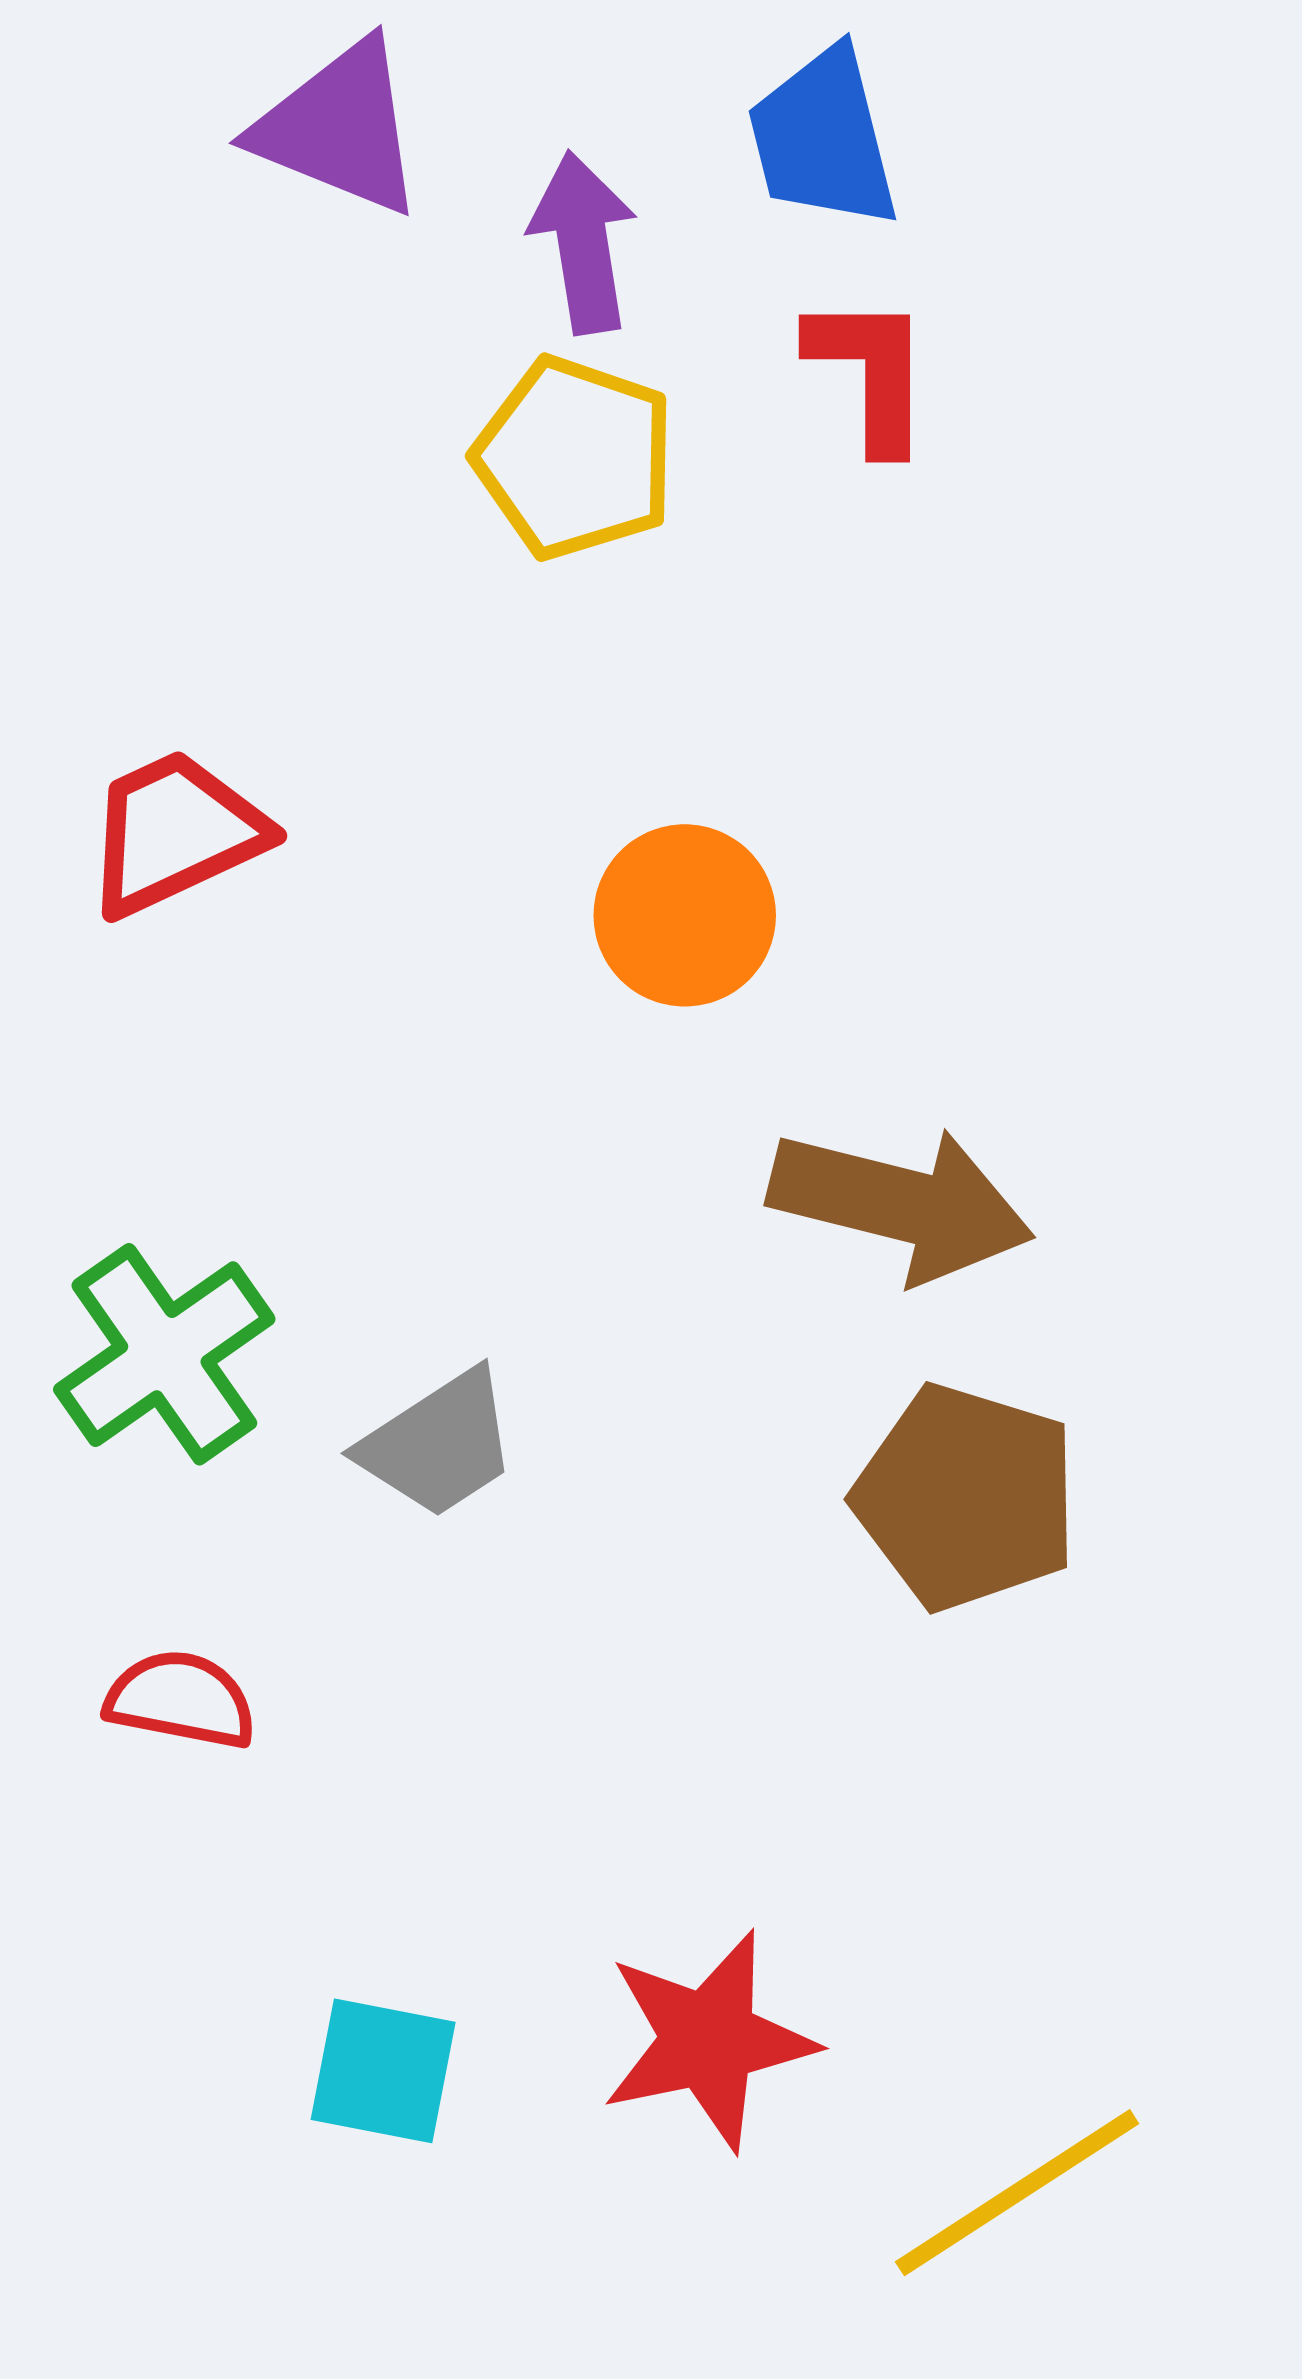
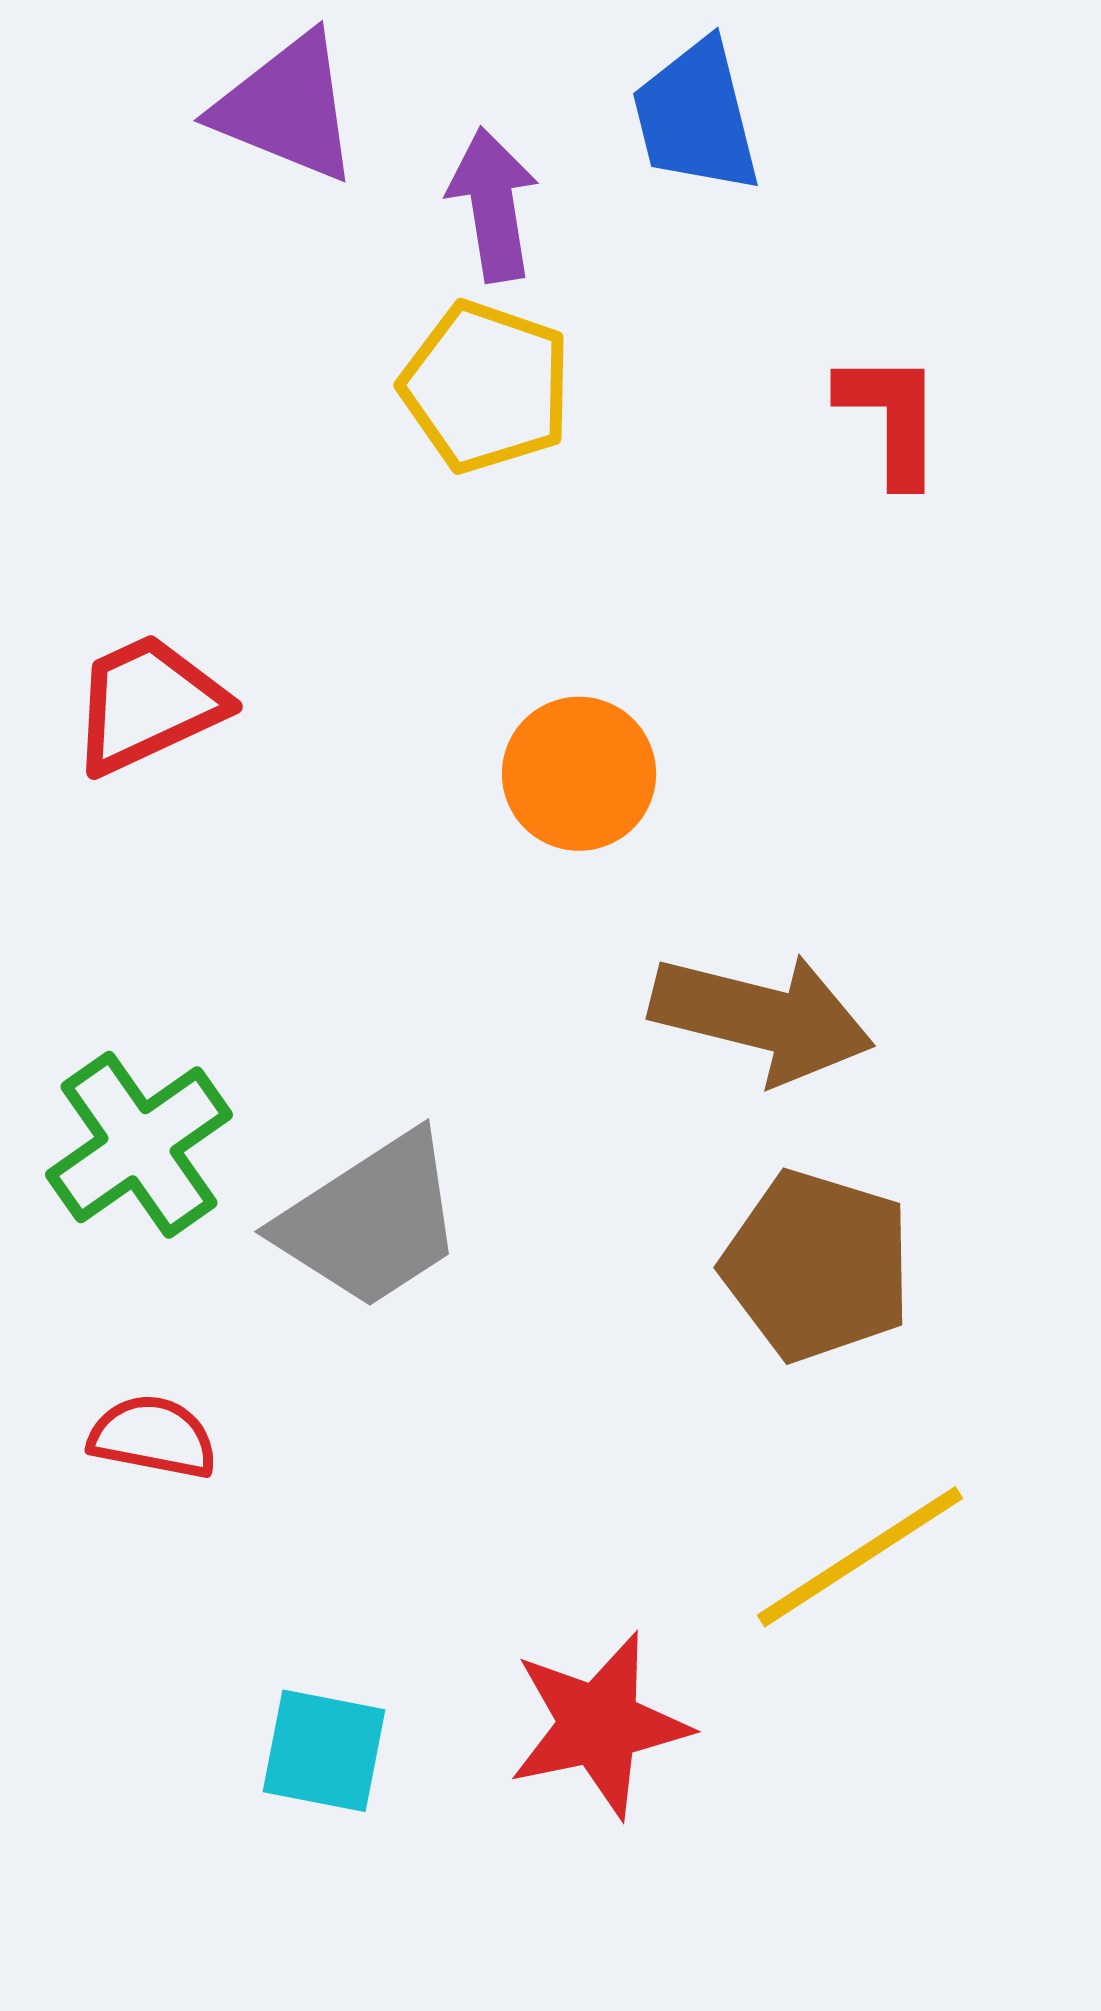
red L-shape: (870, 373) -> (891, 418), moved
gray trapezoid: (439, 1444) -> (371, 1221), size x1.4
yellow line: (1017, 2193) -> (860, 1557), moved

